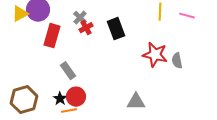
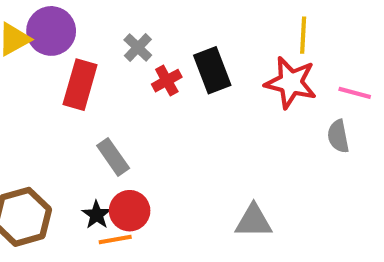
pink line: (187, 16) -> (355, 93), moved
red cross: (86, 28) -> (167, 81), moved
red star: (155, 55) -> (291, 83), moved

